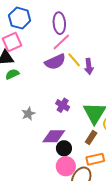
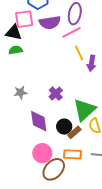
purple semicircle: (55, 62) -> (50, 23), moved
purple diamond: (54, 136) -> (39, 121), turned 65
black circle: (64, 148) -> (64, 127), moved

